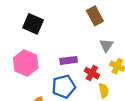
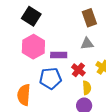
gray triangle: (106, 45) -> (87, 44), moved, turned 40
pink hexagon: (26, 63) -> (33, 47), moved

